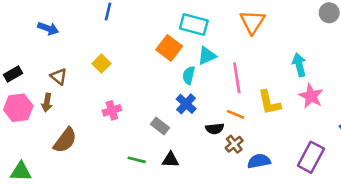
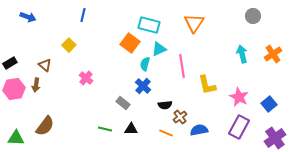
blue arrow: (48, 28) -> (28, 17), moved
yellow square: (101, 64) -> (69, 45), moved
cyan arrow: (299, 65) -> (242, 54), moved
pink star: (311, 96) -> (239, 97), moved
pink cross: (112, 110) -> (86, 78), moved, turned -32
orange line: (235, 114) -> (166, 133), moved
brown semicircle: (65, 140) -> (45, 126), moved

